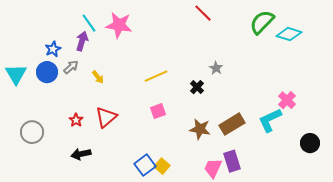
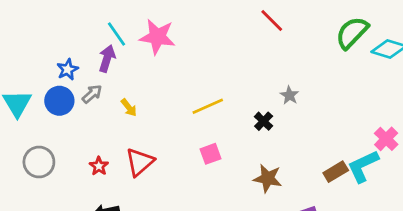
brown rectangle: (232, 124) -> (336, 172), moved, size x0.7
gray circle: (32, 132) -> (39, 162), moved

